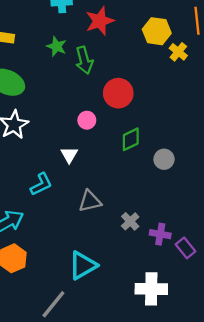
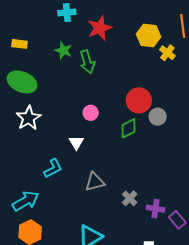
red circle: (118, 93) -> (139, 100), moved
gray circle: (164, 159) -> (158, 117), moved

